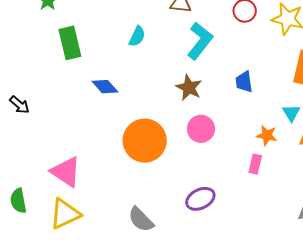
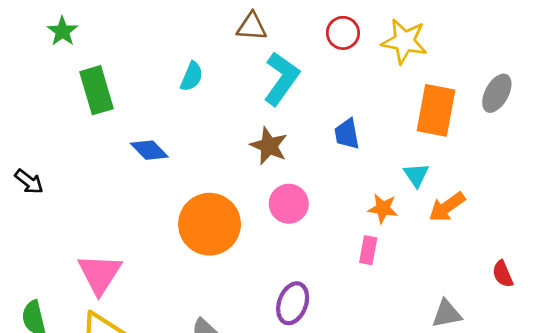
pink triangle: (66, 172) -> (100, 274), turned 32
purple ellipse: (200, 199) -> (293, 303), turned -40

